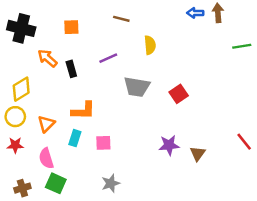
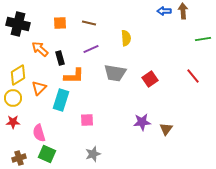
brown line: (121, 19) -> (89, 23), moved
orange L-shape: (83, 111) -> (74, 76), moved
orange triangle: (46, 124) -> (39, 88), moved
cyan rectangle: (75, 138) -> (61, 100), moved, size x1.5
red line: (244, 142) -> (193, 76), moved

